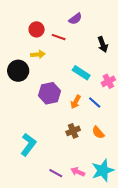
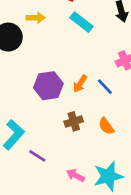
cyan rectangle: (81, 73) -> (81, 22), moved
purple hexagon: (50, 93) -> (48, 86), moved
purple line: (56, 173) -> (37, 156), moved

